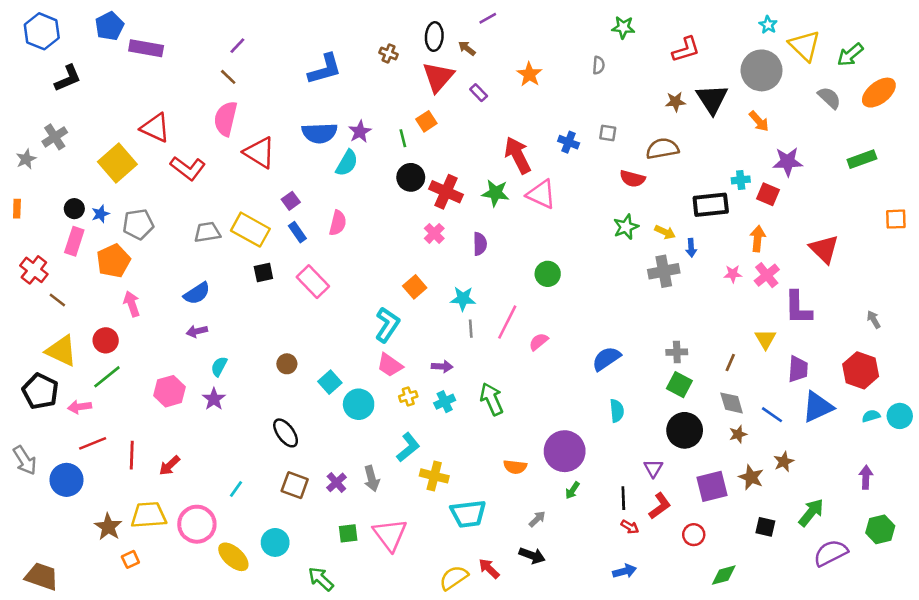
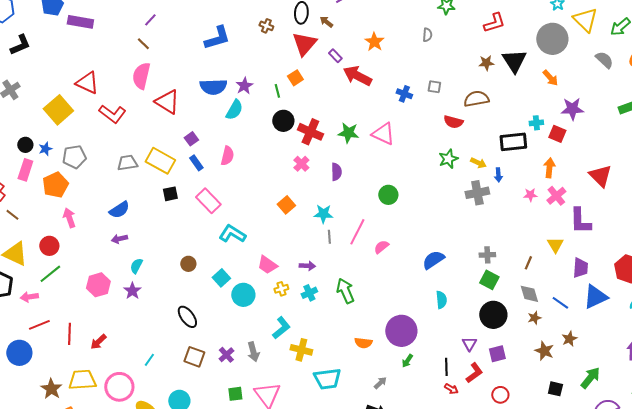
red arrow: (518, 155) -> (357, 76), moved, turned -36
cyan L-shape: (387, 325) -> (232, 234), moved, turned -92
purple square: (712, 486) -> (497, 354), moved, size x0.7

